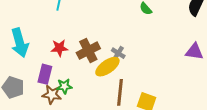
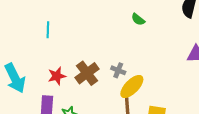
yellow ellipse: (107, 67) -> (132, 87), moved

